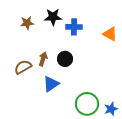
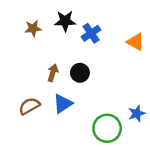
blue cross: (74, 27) -> (91, 33), turned -35
brown semicircle: (23, 67) -> (29, 106), moved
blue star: (111, 109) -> (137, 113), moved

